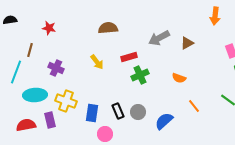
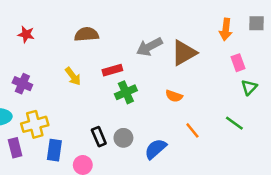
orange arrow: (215, 16) -> (226, 29), moved
red star: (49, 28) -> (26, 34), moved
brown triangle: (187, 43) -> (184, 53), size x1.6
yellow cross: (66, 101) -> (35, 124), turned -35
blue rectangle: (92, 113) -> (54, 150), moved

